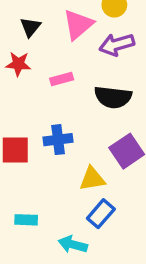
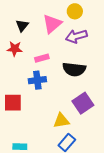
blue cross: (58, 140) -> (37, 80), moved

